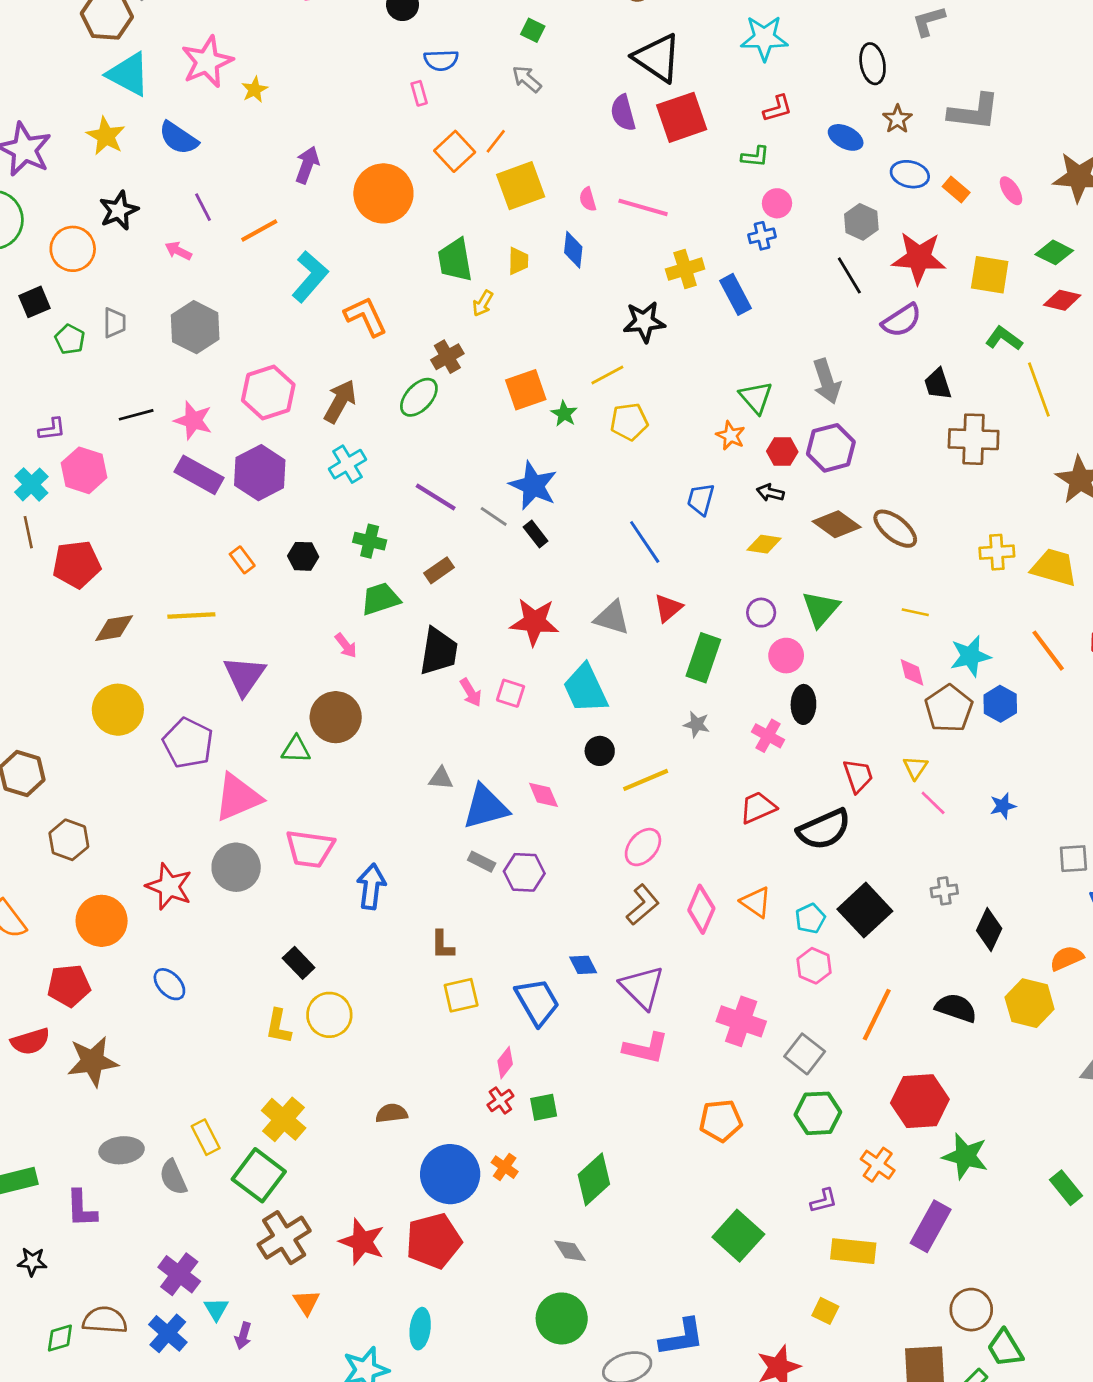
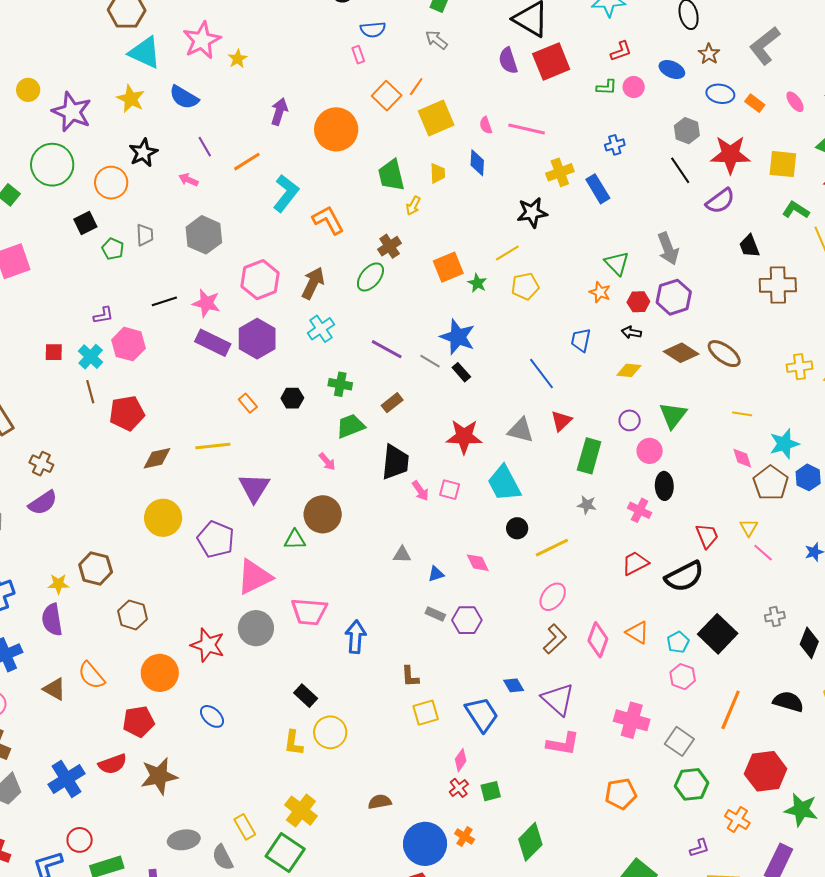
gray L-shape: (974, 112) -> (765, 46), turned 138
pink circle: (777, 203) -> (634, 87), moved
blue triangle: (486, 807) -> (436, 574), size x0.5

